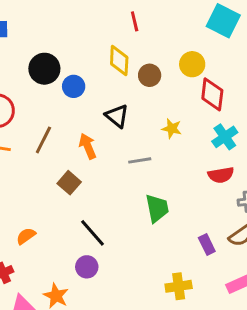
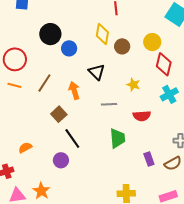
red semicircle: (221, 175) -> (142, 116), moved
black line: (92, 233) -> (72, 138), moved
purple rectangle: (207, 245) -> (149, 159), moved
purple circle: (87, 267) -> (61, 160), moved

